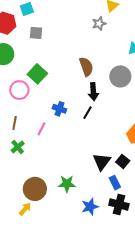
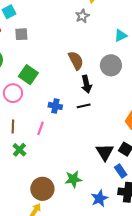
black line: (87, 113) -> (84, 106), turned 56

